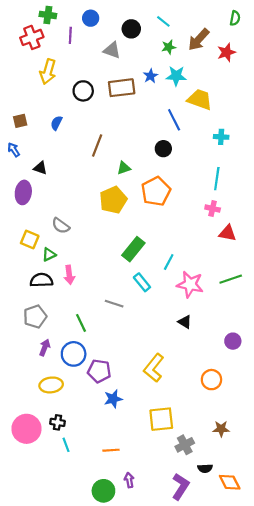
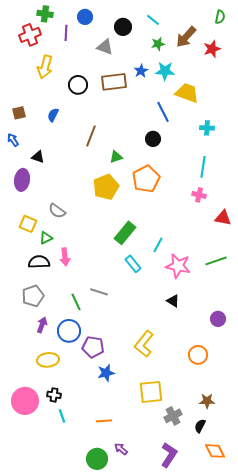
red triangle: (228, 233) -> (223, 218), moved
gray line: (114, 304) -> (99, 292), moved
black semicircle: (205, 468) -> (200, 426), moved, turned 120
purple arrow: (129, 480) -> (121, 449), turned -40

